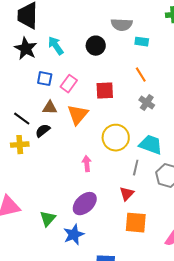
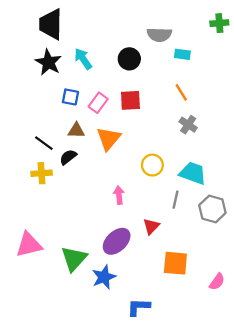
red square: (105, 91) -> (130, 100), moved
yellow circle: (116, 138) -> (152, 165), size x0.7
red triangle: (127, 194) -> (151, 226), moved
green triangle: (48, 219) -> (74, 259), size x1.4

